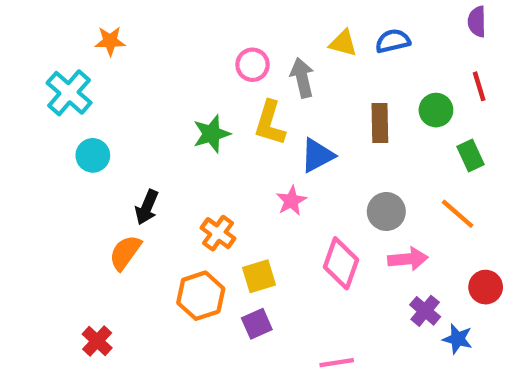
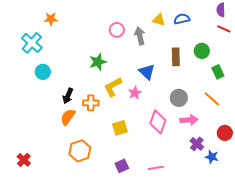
red line: (479, 86) -> (224, 29), moved, turned -48
yellow L-shape: (270, 123) -> (113, 87), moved, turned 45
blue triangle: (317, 155) -> (147, 72), turned -48
orange cross: (218, 233) -> (91, 103), moved, turned -35
orange semicircle: (125, 253) -> (68, 117), moved
orange hexagon: (201, 296) -> (80, 151), moved
purple square: (257, 324) -> (122, 166), moved
red cross: (97, 341) -> (24, 160), moved

